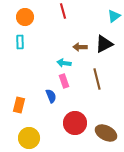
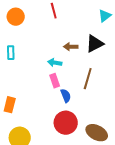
cyan rectangle: (20, 42) -> (11, 53), moved
brown line: (97, 79) -> (88, 79), turned 30
blue semicircle: (51, 96) -> (66, 96), moved

